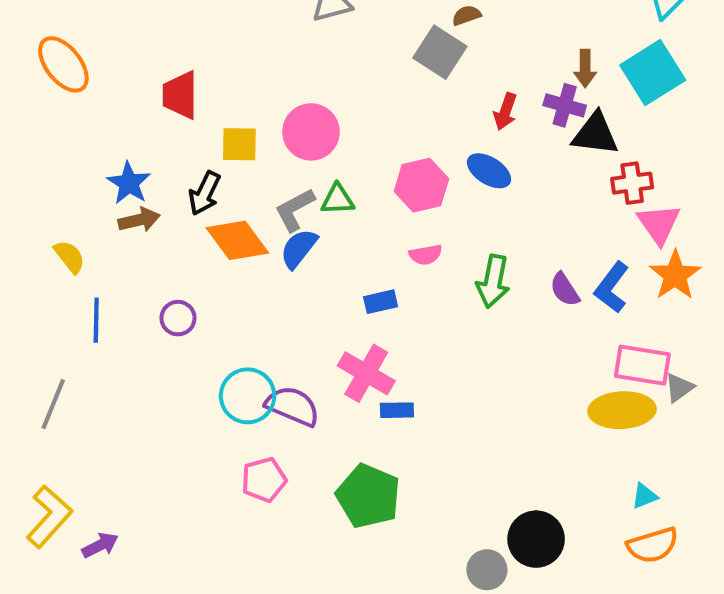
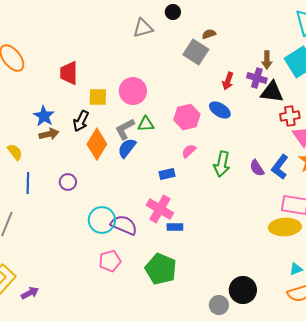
orange diamond: (237, 240) -> (97, 144), turned 68
pink semicircle: (426, 255) -> (189, 151), turned 147

